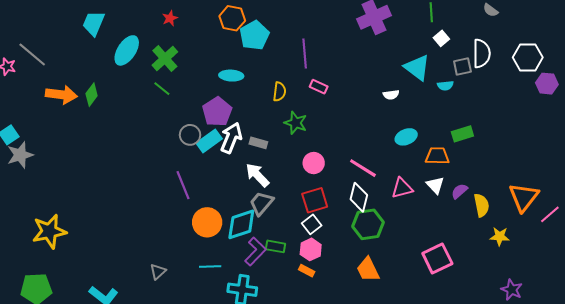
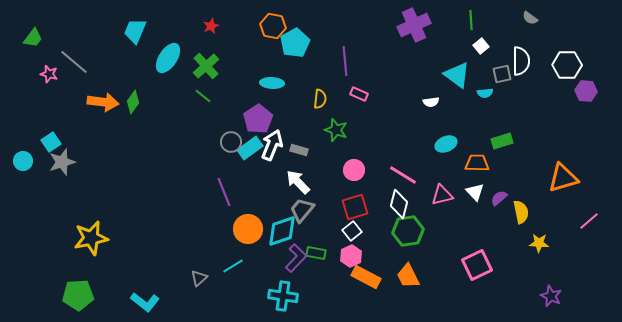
orange triangle: (524, 197) -> (563, 178), moved, turned 36
cyan line: (210, 267) -> (233, 266), moved, turned -30
orange rectangle: (307, 271) -> (366, 277), moved, size x1.8

